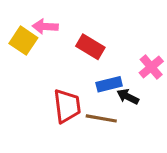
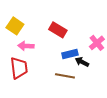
pink arrow: (45, 27) -> (26, 46), moved
red trapezoid: (67, 106) -> (19, 68), moved

